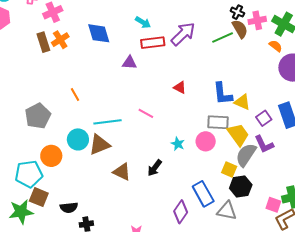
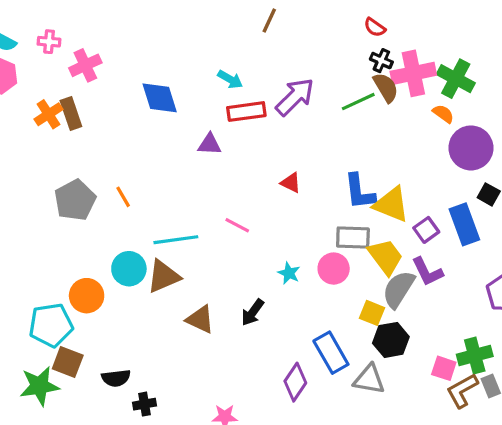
pink cross: (257, 20) -> (413, 73), size x1.5
orange cross: (60, 40) -> (48, 114), moved
yellow triangle: (242, 102) -> (391, 205), size x1.4
gray pentagon: (38, 116) -> (75, 200), moved

